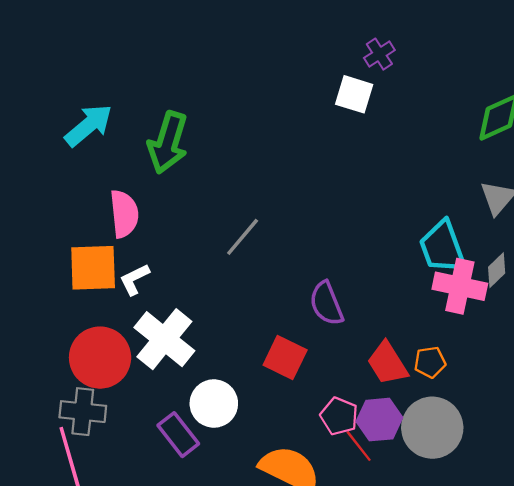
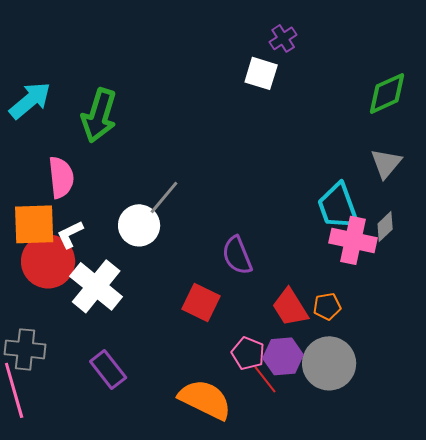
red circle: (100, 358) -> (48, 261), moved
white circle: (214, 404) -> (139, 225), moved

